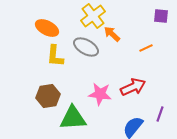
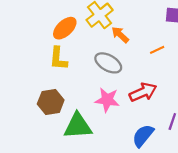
orange ellipse: (47, 28) -> (65, 28), moved, turned -70
gray ellipse: (86, 47) -> (108, 63), moved

